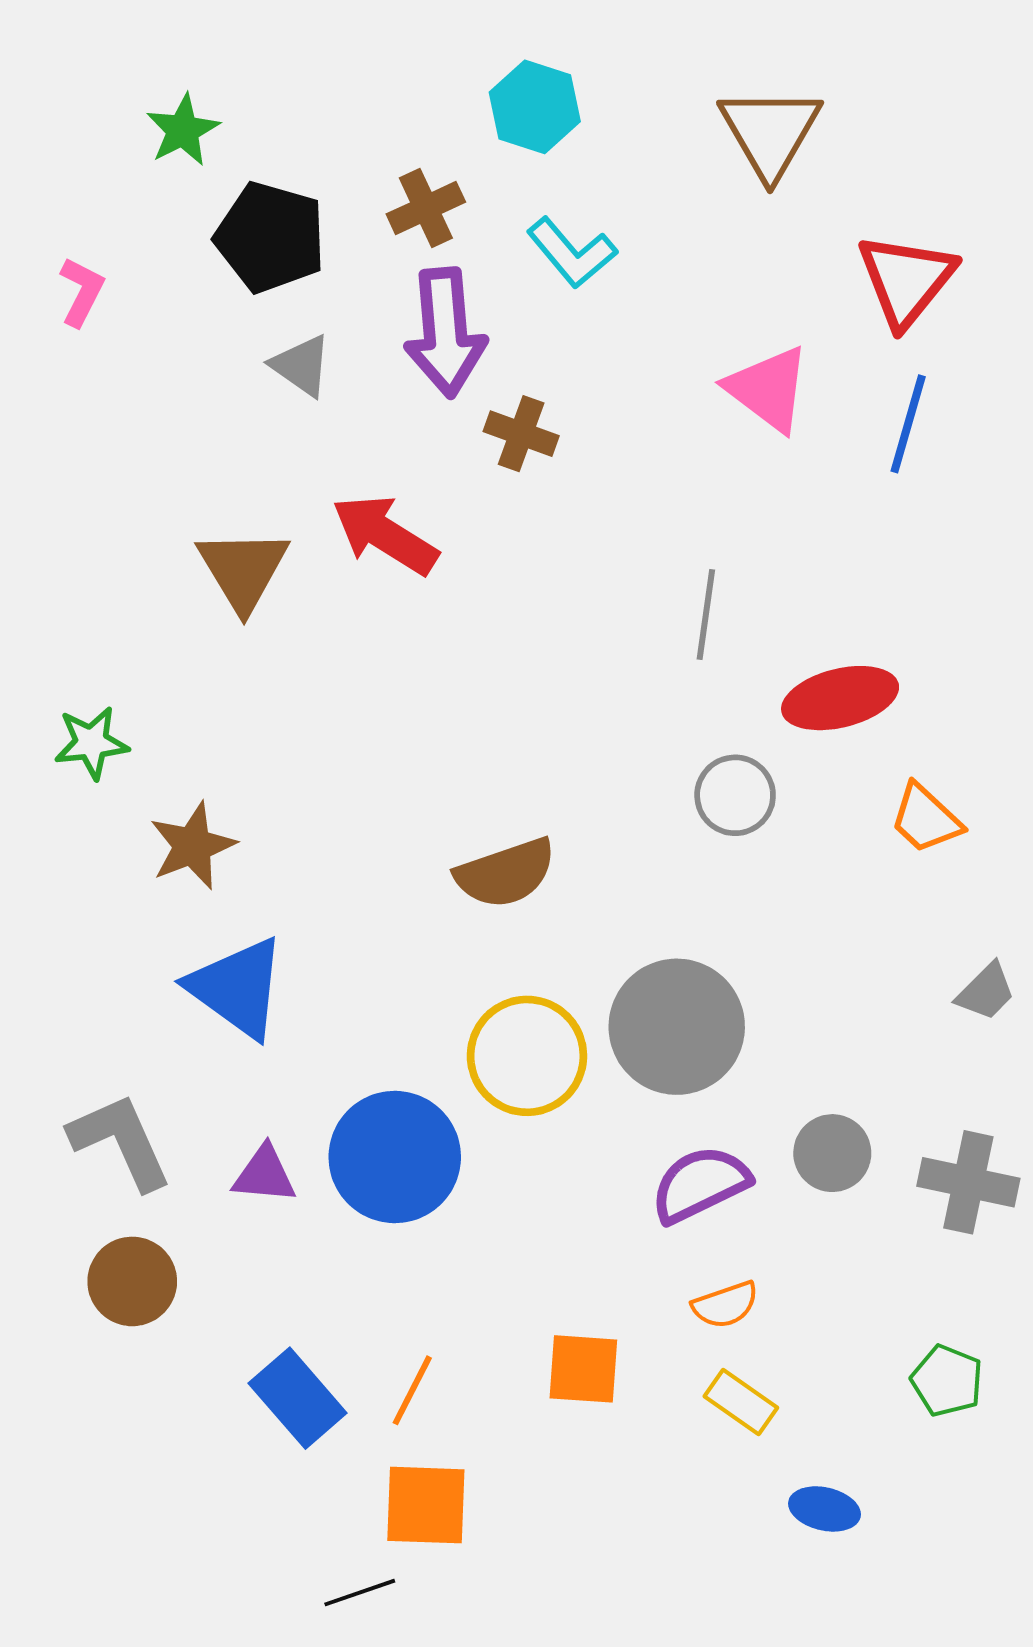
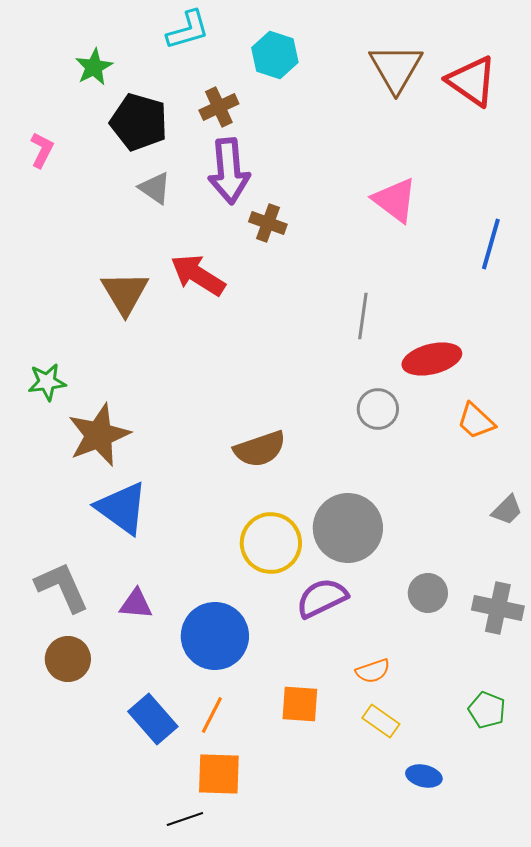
cyan L-shape: (572, 253) -> (188, 30), moved, turned -66
red triangle: (906, 280) -> (472, 81), moved, turned -34
blue line: (908, 424) -> (491, 244), moved
brown star: (193, 846) -> (99, 435), size x1.4
blue circle: (395, 1157) -> (215, 636), moved
purple semicircle: (700, 1184) -> (322, 598), moved

